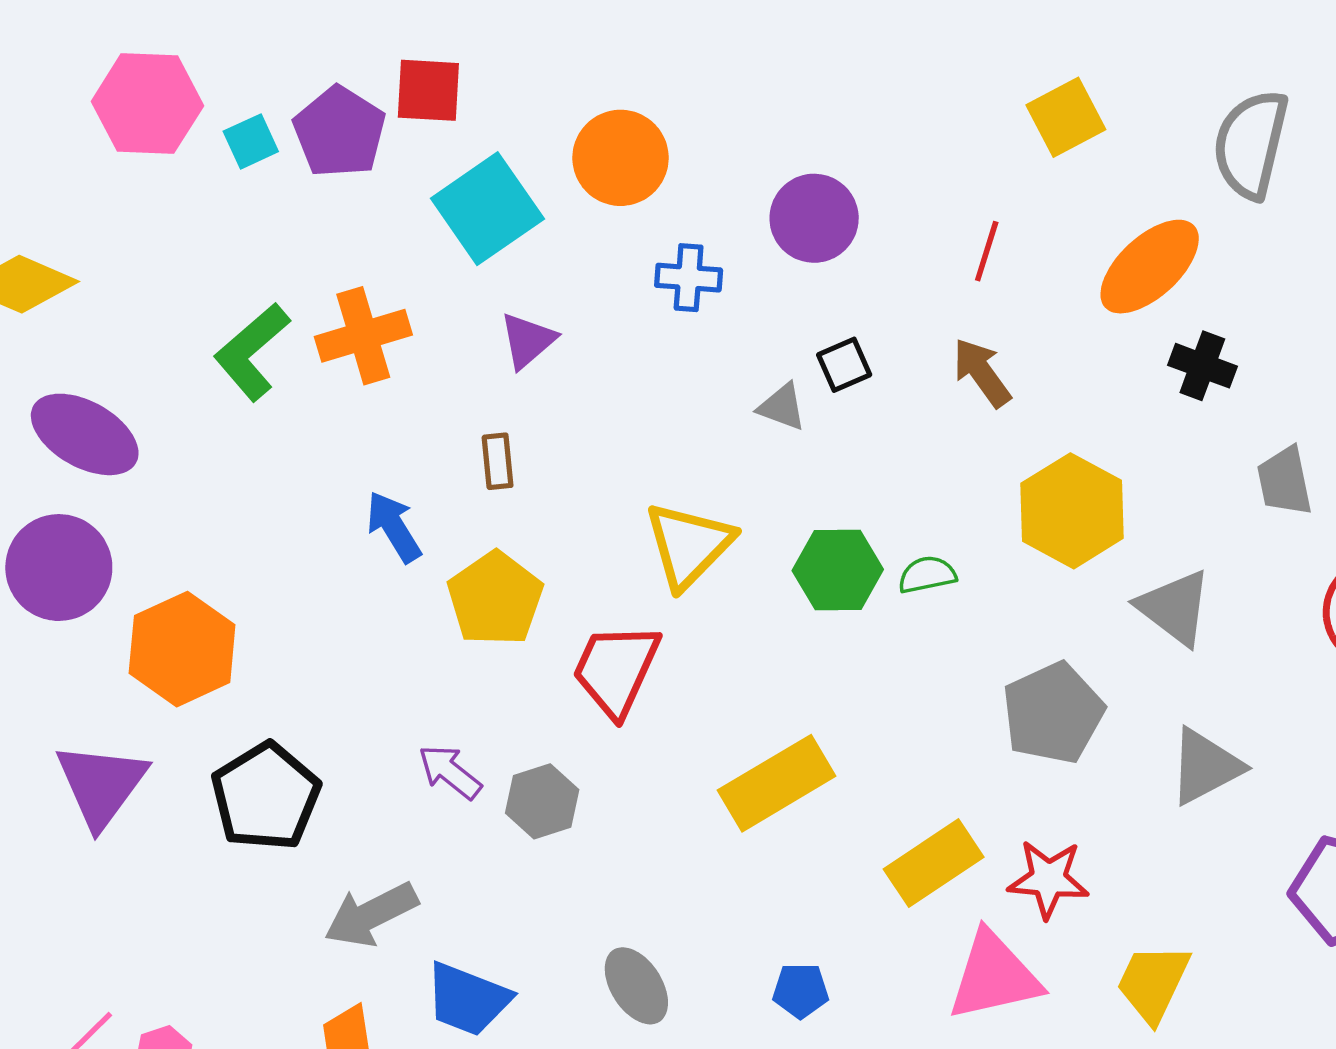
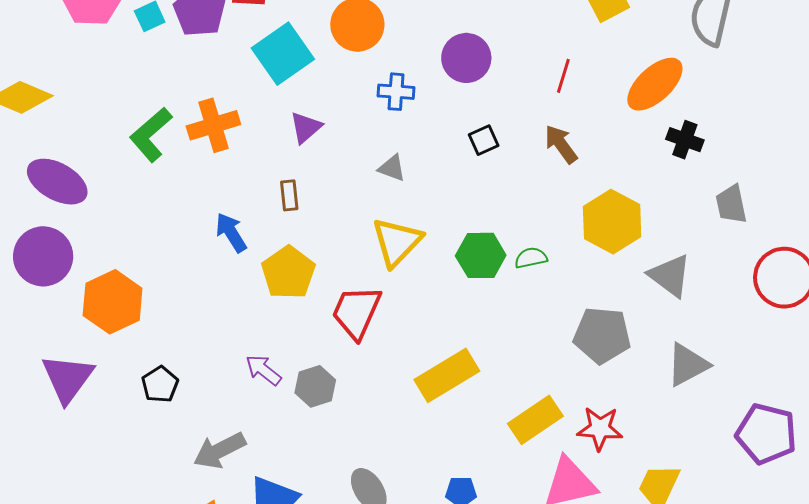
gray triangle: (782, 407) -> (392, 168), moved
gray pentagon: (1053, 713) -> (602, 335), turned 30
black pentagon: (266, 797) -> (160, 384), size x0.6

